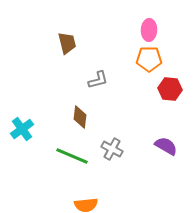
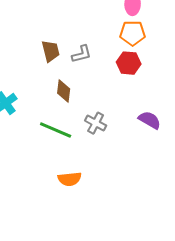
brown trapezoid: (67, 43) -> (51, 51), moved
red hexagon: (170, 89) -> (129, 63), moved

